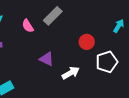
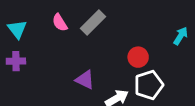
pink semicircle: (28, 26) -> (60, 23), moved
white pentagon: (107, 62) -> (149, 85), moved

